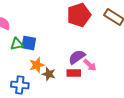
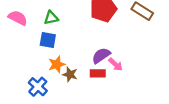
green triangle: (17, 44) -> (51, 18), moved
blue cross: (20, 85) -> (38, 87), turned 36

